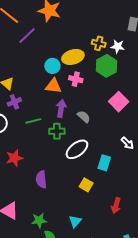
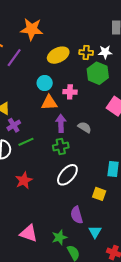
yellow ellipse: (73, 57) -> (58, 55), moved
green line: (33, 121) -> (26, 142), moved
white ellipse: (77, 149) -> (67, 175), moved
purple semicircle: (41, 179) -> (77, 215), moved

